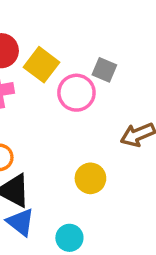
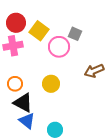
yellow circle: (90, 178) -> (51, 84), moved

